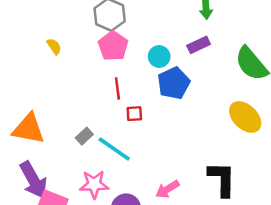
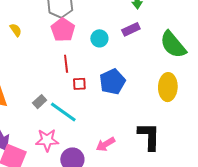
blue pentagon: (174, 83) -> (112, 82), moved
yellow ellipse: (245, 117) -> (168, 87), turned 48

